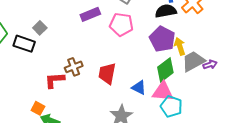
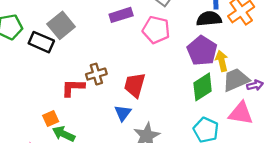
gray square: (40, 28) -> (61, 25), size x1.6
blue triangle: (139, 87) -> (123, 113), moved, turned 35
pink triangle: (163, 92) -> (241, 113), moved
orange square: (38, 108) -> (51, 119), turned 32

